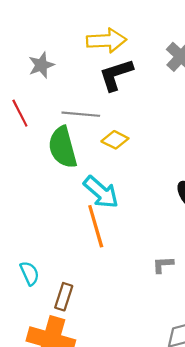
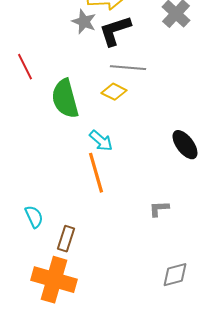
gray star: (41, 65) -> (84, 22), moved, turned -30
gray line: (81, 114) -> (128, 68), moved
cyan arrow: (101, 192) -> (101, 141), size x0.7

